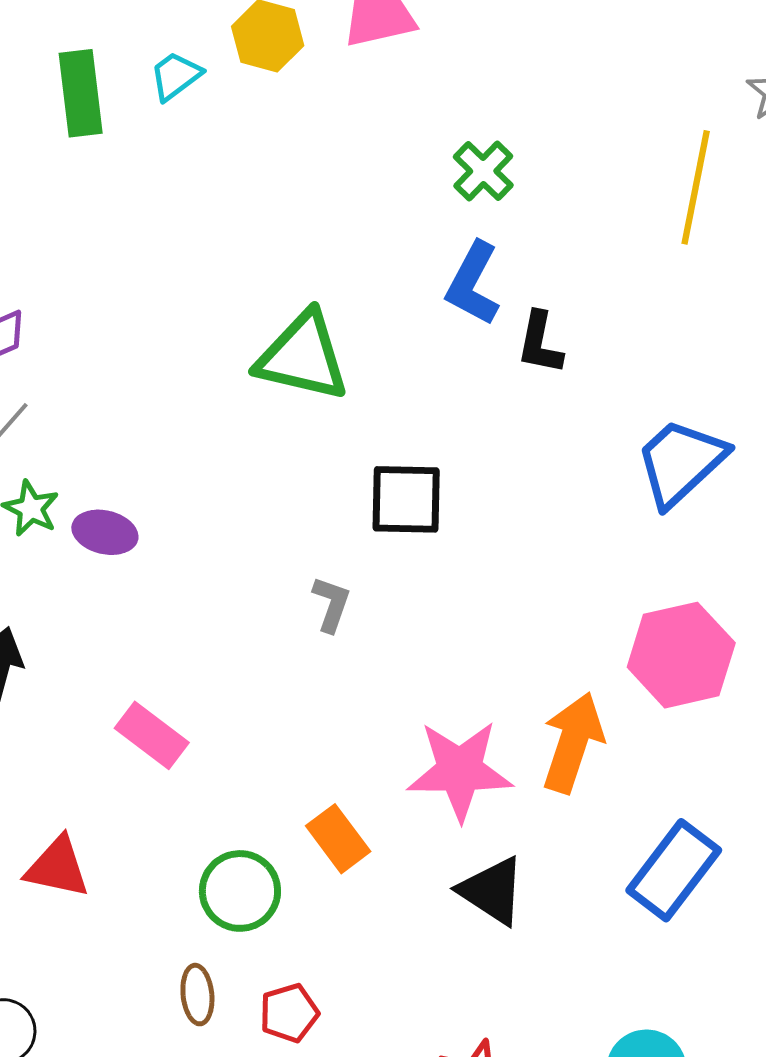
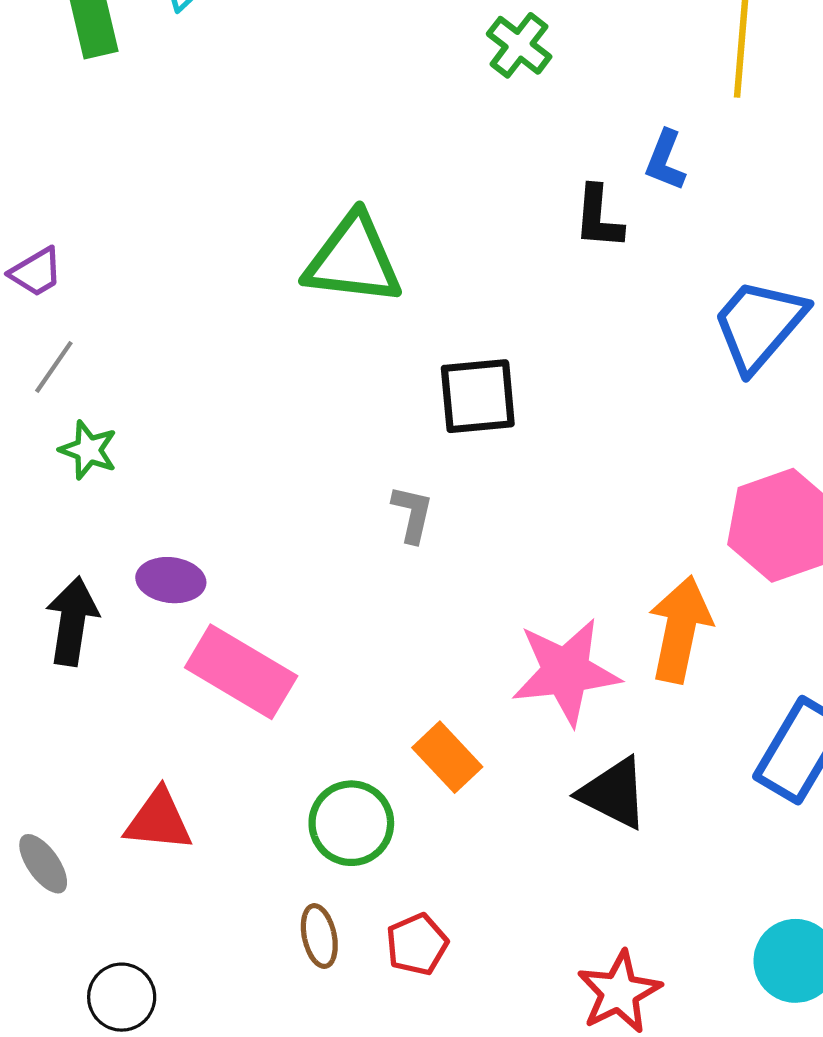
blue L-shape: (473, 284) -> (665, 160), moved, size x0.7
purple ellipse: (105, 532) -> (171, 580), moved
pink rectangle: (152, 735) -> (241, 672), size x1.4

